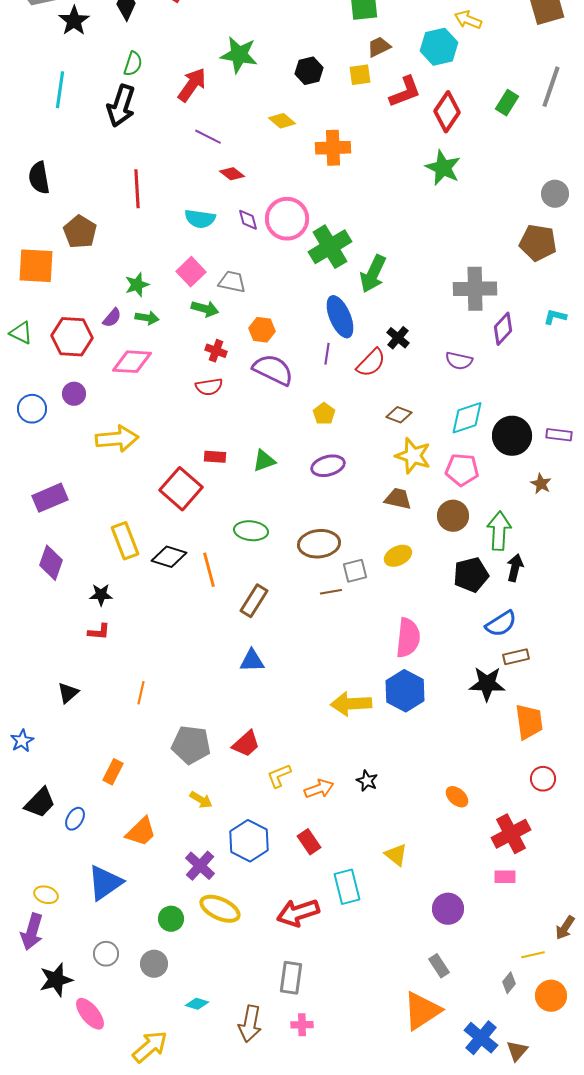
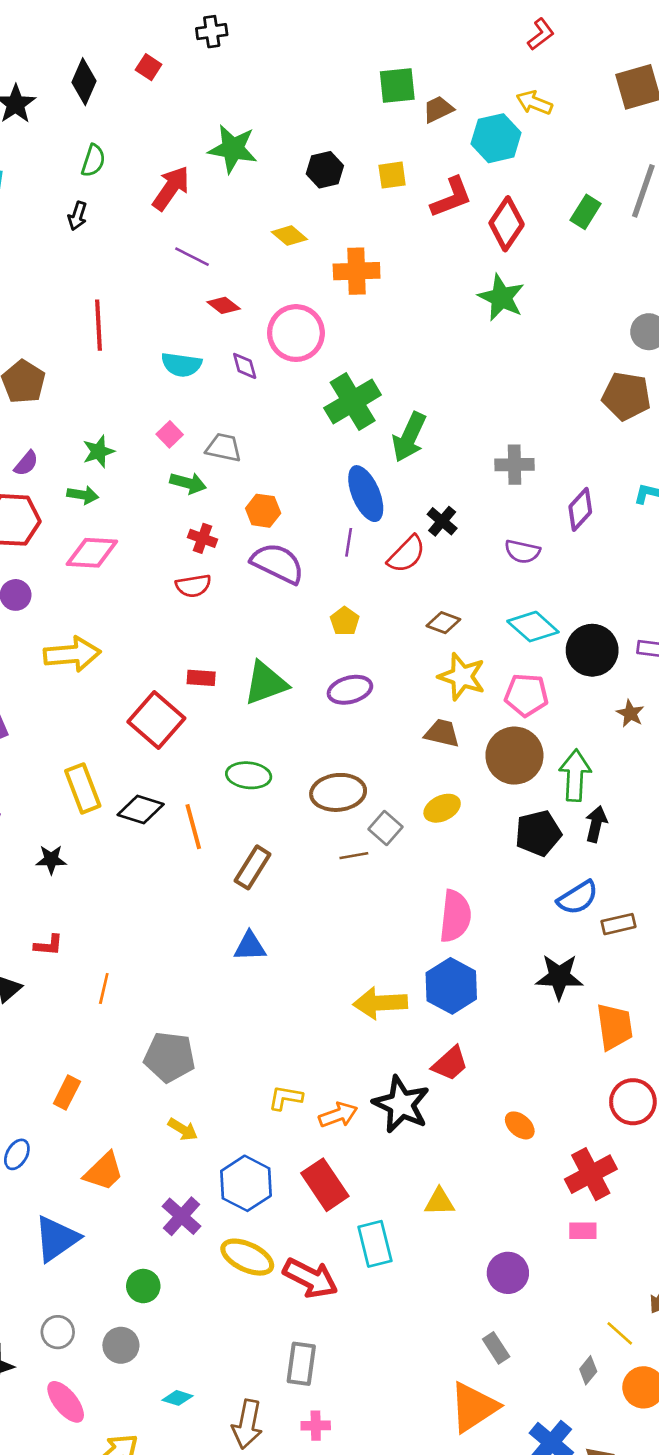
brown trapezoid: (379, 47) -> (438, 109), moved
black arrow: (121, 106) -> (77, 216), size x0.5
pink circle: (287, 219) -> (296, 333), moved
pink square: (191, 272) -> (170, 434), size x0.7
gray cross: (475, 289) -> (514, 465), moved, size x0.7
purple semicircle: (112, 318) -> (26, 463), moved
green arrow: (147, 318) -> (83, 495), moved
cyan diamond: (467, 418) -> (533, 627), turned 60
green triangle: (264, 461) -> (266, 683), size x1.5
brown circle: (453, 516) -> (514, 756), size x1.4
gray square: (355, 571) -> (385, 828), turned -35
red L-shape: (99, 632) -> (49, 945), moved
brown rectangle: (516, 657) -> (618, 924), moved
red trapezoid: (246, 744) -> (450, 1064), moved
yellow L-shape: (279, 776) -> (285, 1098), turned 32
red circle: (543, 779) -> (633, 1102), size x1.4
black star: (367, 781) -> (401, 1104), size x2.0
red rectangle: (309, 842) -> (325, 1185), size x1.5
yellow triangle: (396, 855) -> (439, 1202), turned -40
yellow ellipse: (220, 909) -> (247, 1257), moved
red arrow: (298, 913) -> (310, 1278), turned -135
yellow line: (533, 955) -> (620, 1333), turned 55
pink ellipse: (90, 1014) -> (66, 1402), moved

